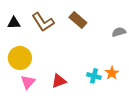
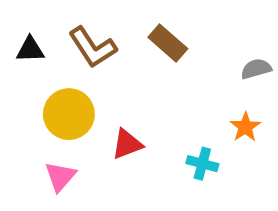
yellow circle: (20, 58) -> (69, 114), moved
orange star: (112, 73) -> (245, 127), moved
red triangle: (59, 81) -> (127, 144), moved

